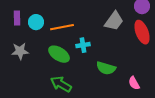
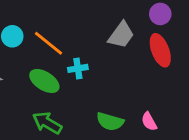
orange line: (62, 27) -> (49, 43), turned 50
green semicircle: (106, 68) -> (110, 121), moved

